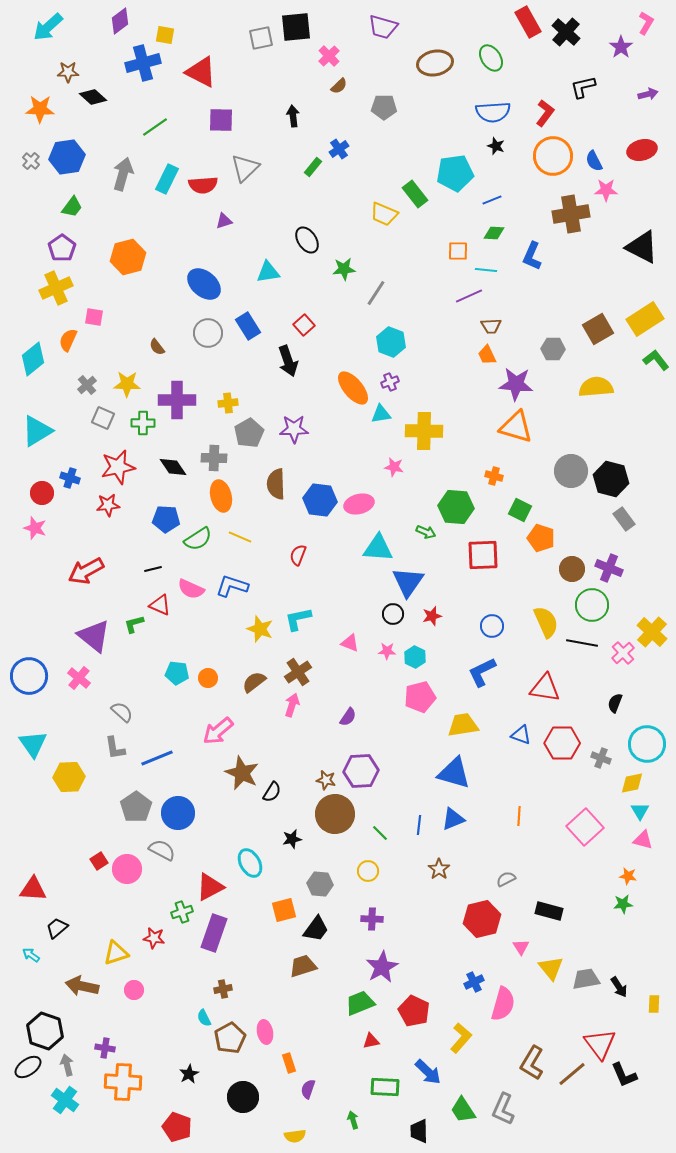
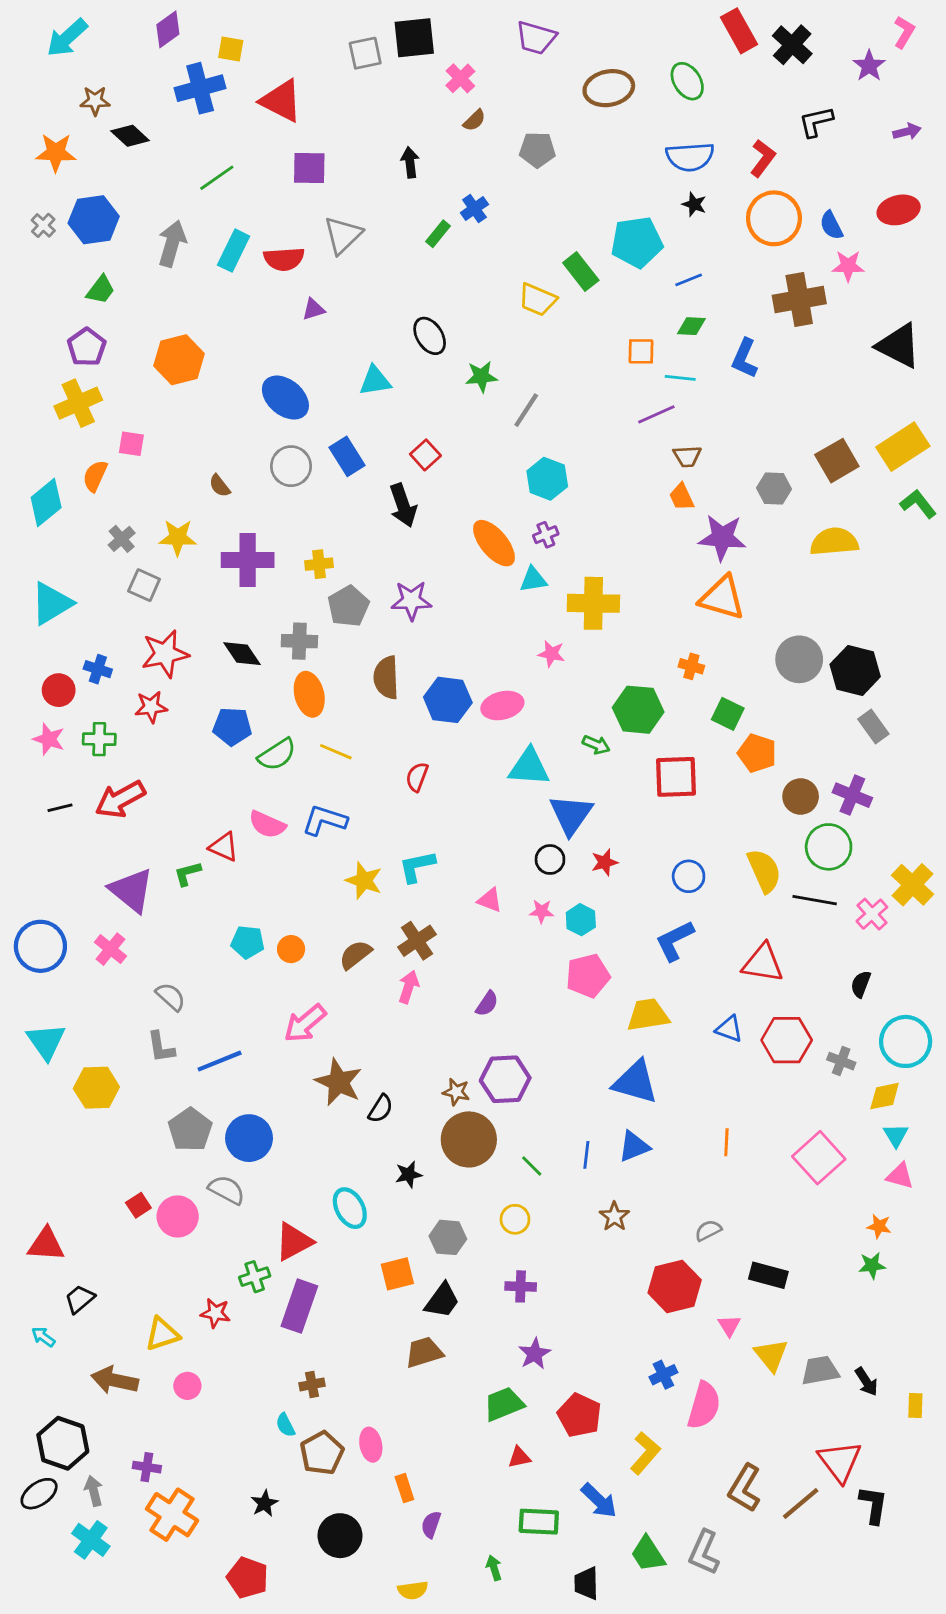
green cross: (143, 423) -> (99, 739), moved
black line: (153, 569) -> (60, 808), moved
purple star: (382, 967) -> (535, 1354), size x0.7
black L-shape: (624, 1075) -> (873, 1505), turned -148
orange cross: (123, 1082) -> (172, 1515), turned 30

